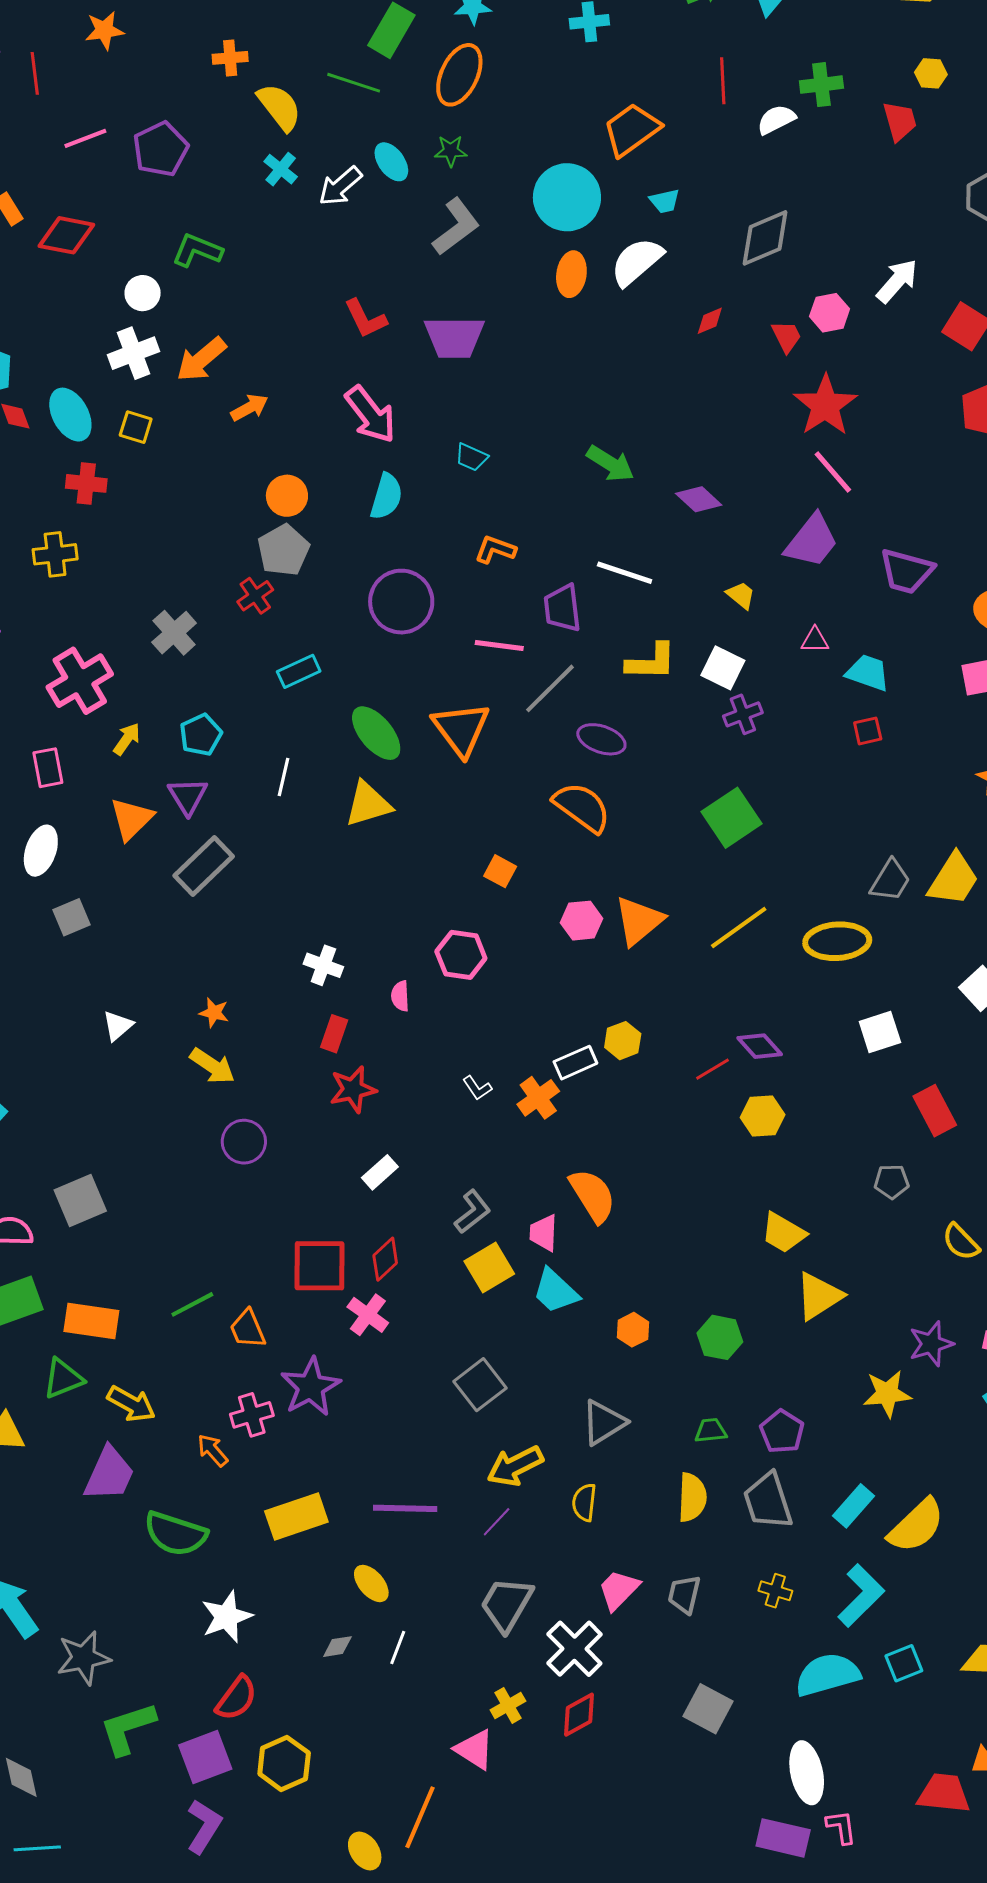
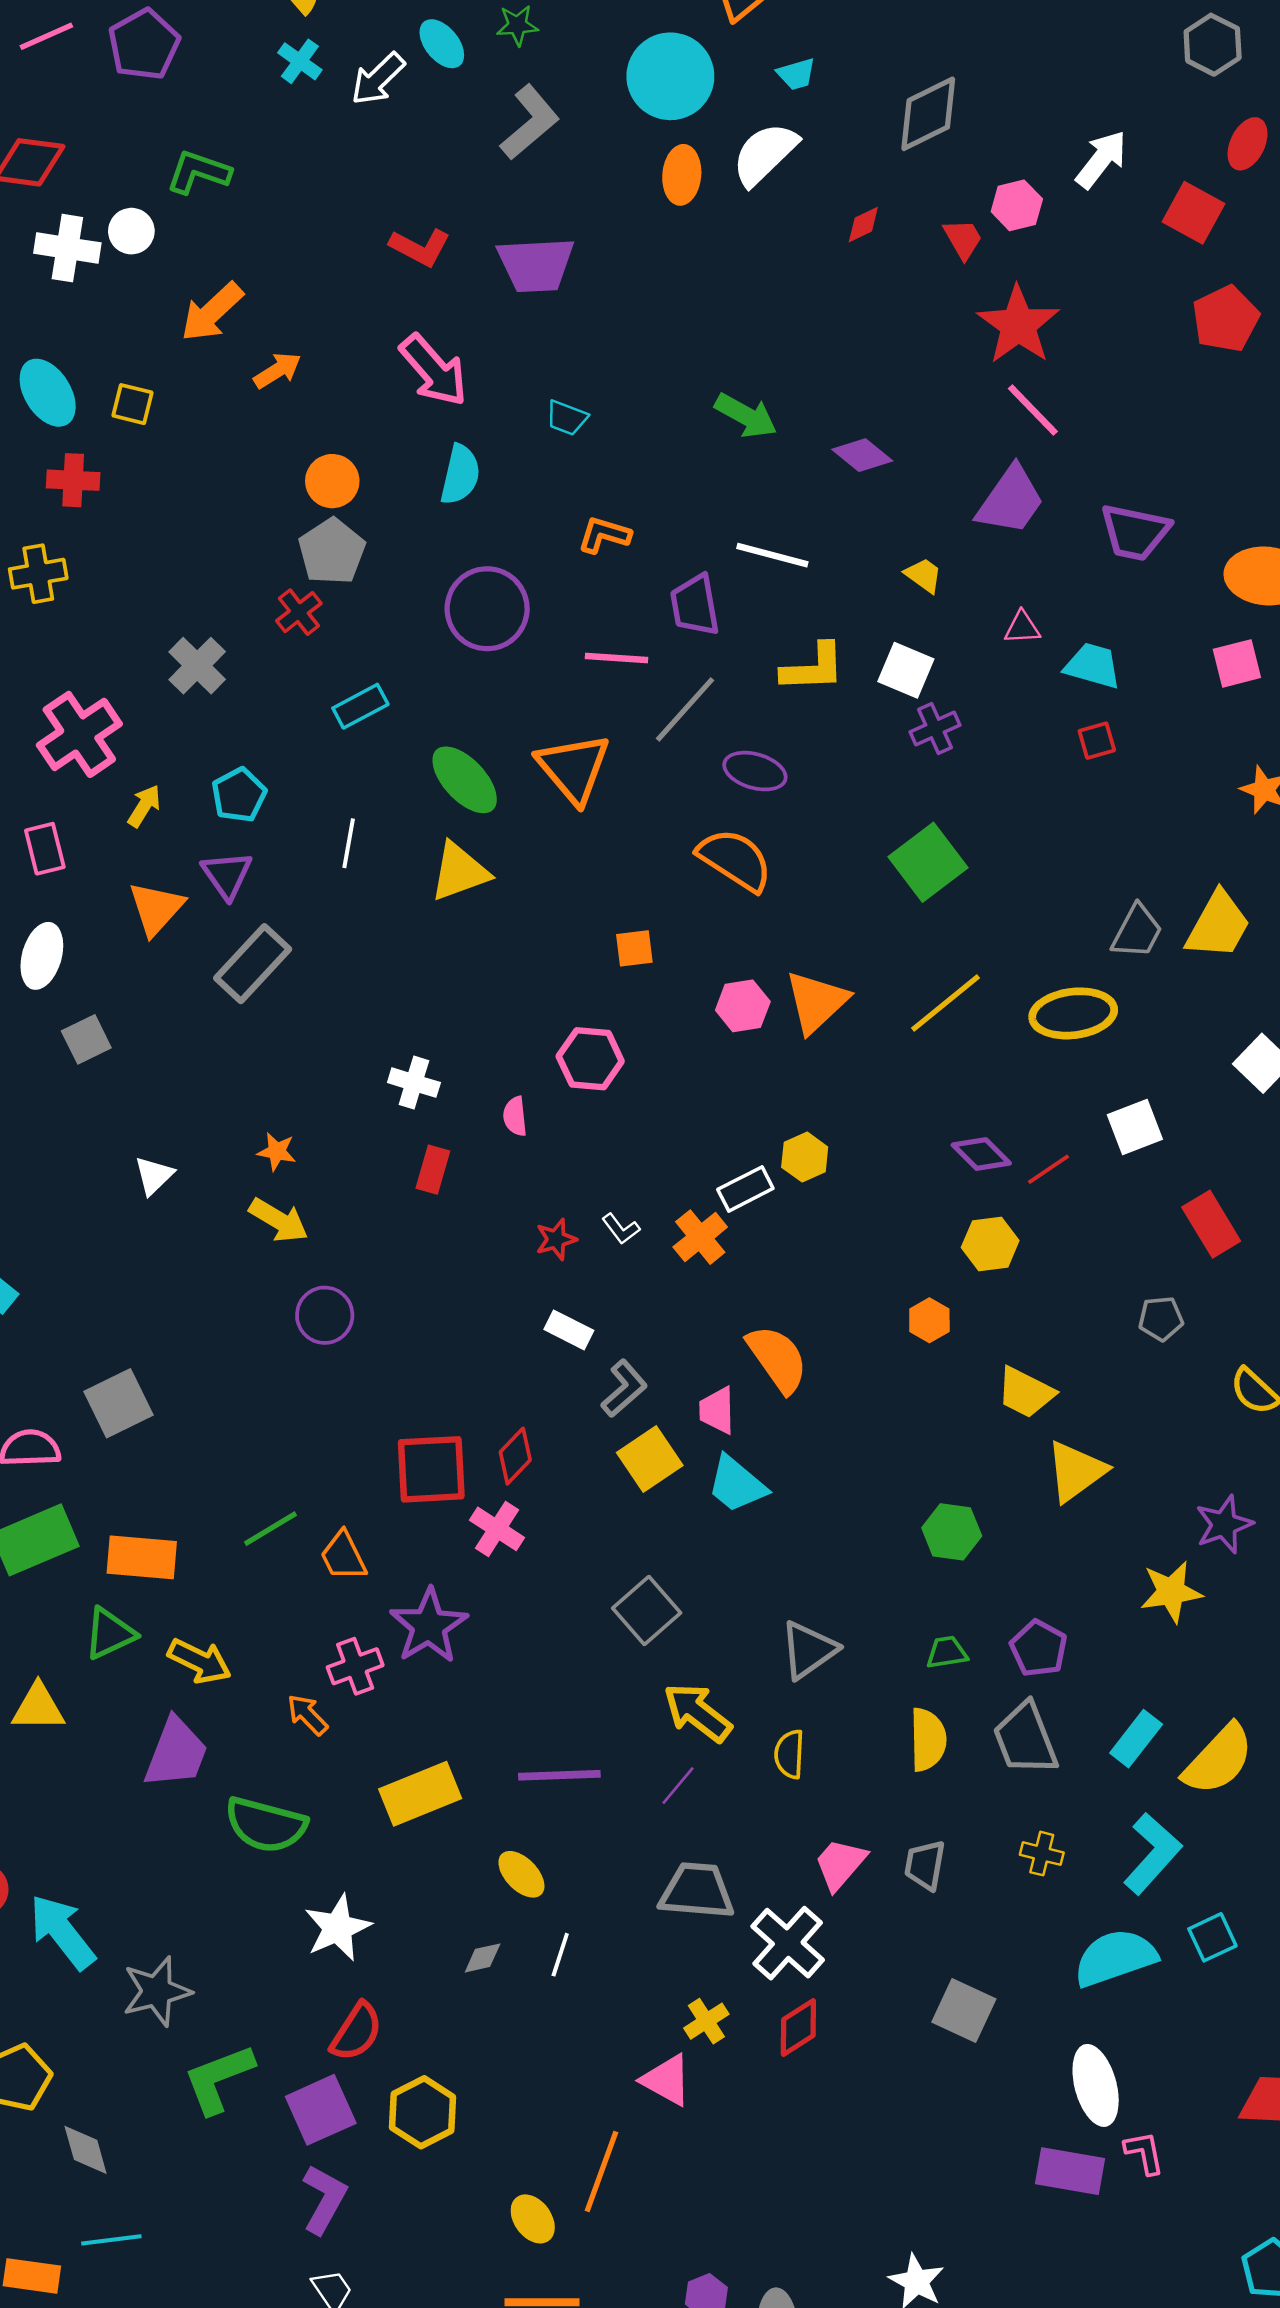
red L-shape: (365, 319) -> (420, 247), turned -33
white cross: (133, 353) -> (67, 248), moved, turned 33
orange square: (500, 871) -> (634, 948), turned -32
red line: (712, 1069) -> (1049, 1169), moved
red star: (353, 1089) -> (556, 1239), moved, size x0.7
white rectangle: (380, 1172) -> (569, 1330), moved, turned 72
orange hexagon: (633, 1330) -> (929, 1320), moved
yellow arrow: (515, 1466) -> (698, 1713), turned 68
gray trapezoid: (507, 1604) -> (697, 1891), turned 68

